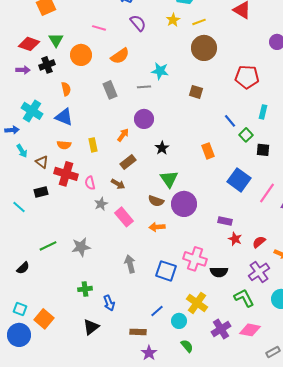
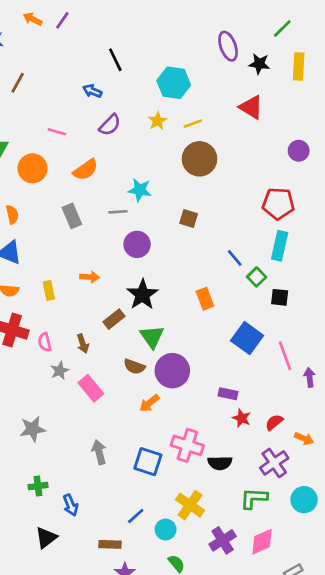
purple semicircle: (138, 23) -> (110, 125), turned 84
red pentagon: (247, 77) -> (278, 204), moved
cyan rectangle: (263, 112) -> (280, 246), size x1.5
purple circle: (144, 119) -> (137, 244), moved
orange arrow: (123, 135) -> (90, 277), turned 56
black star: (162, 148) -> (142, 295), size x1.6
brown rectangle: (128, 162) -> (114, 319), moved
brown arrow: (118, 184) -> (83, 343), turned 40
pink line: (267, 193) -> (285, 356), turned -55
orange arrow: (157, 227) -> (149, 403), moved, turned -35
green L-shape: (244, 298) -> (254, 498), turned -60
pink diamond: (250, 330) -> (262, 542), turned -35

